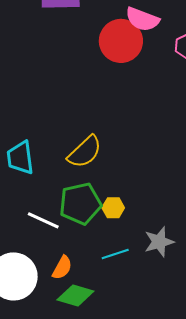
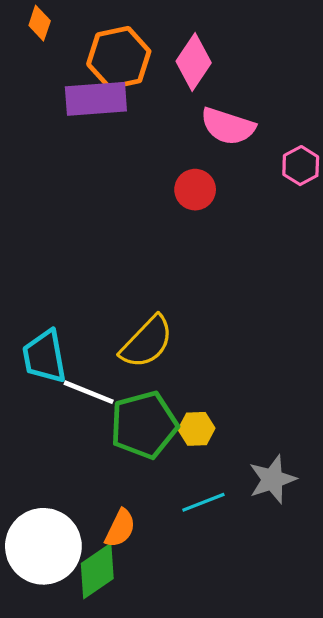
red circle: (121, 41) -> (195, 190), moved, size x0.6
white line: (43, 220) -> (89, 392), moved
green diamond: (75, 296) -> (97, 571), moved, turned -48

